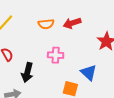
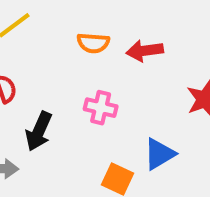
blue triangle: (89, 73) -> (159, 154), turned 36

